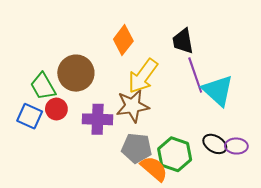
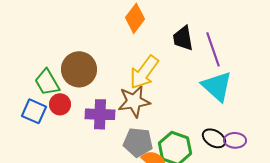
orange diamond: (123, 40) -> (135, 18), moved
purple line: (195, 75) -> (213, 49), moved

